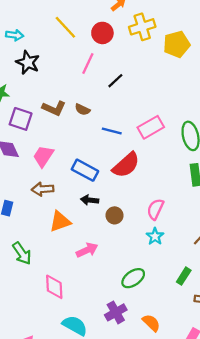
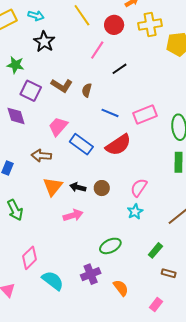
brown semicircle: (82, 109) -> (87, 90), turned 72
pink trapezoid: (43, 156) -> (58, 126), moved
black arrow: (90, 200) -> (78, 187), moved
orange triangle: (60, 221) -> (53, 187), turned -40
pink diamond: (54, 287) -> (29, 258), moved, turned 40

